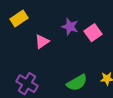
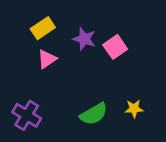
yellow rectangle: (19, 19) -> (43, 28), moved

